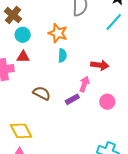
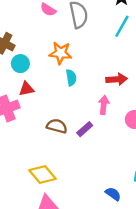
purple rectangle: (72, 99) -> (85, 129), moved

